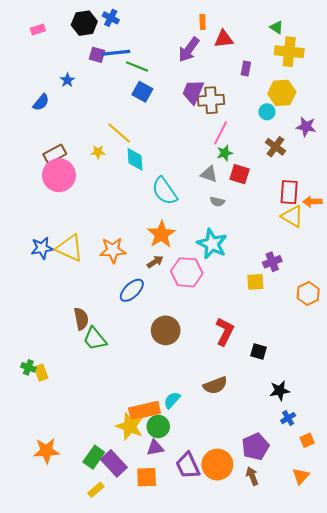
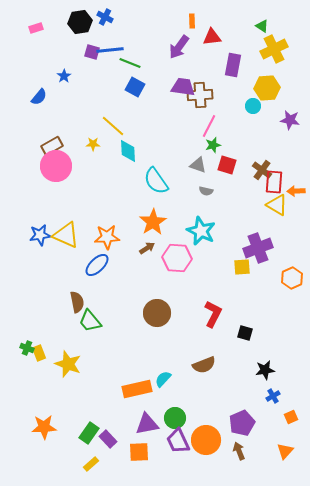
yellow cross: (289, 52) -> (274, 49), turned -32
purple rectangle: (246, 69) -> (233, 65), size x1.6
purple trapezoid: (193, 92) -> (183, 87), turned 75
brown cross: (275, 147) -> (262, 170), moved
purple cross: (272, 262) -> (258, 248), size x1.6
blue ellipse: (132, 290) -> (97, 265), moved
yellow star: (130, 426) -> (68, 364), moved
green circle: (158, 426) -> (175, 418), moved
purple triangle: (155, 448) -> (147, 424), size x1.4
purple rectangle: (114, 463) -> (108, 439), size x0.7

